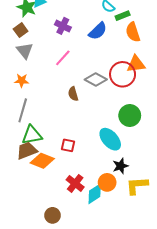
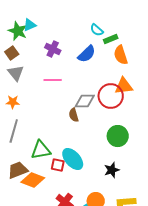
pink line: (63, 58) -> (53, 80), turned 48
gray diamond: (96, 79) -> (85, 101), turned -30
brown semicircle: (73, 94) -> (74, 115), moved
green triangle: (32, 135) -> (41, 150), moved
cyan ellipse: (110, 139) -> (73, 159), moved
black star: (120, 166) -> (112, 170), moved

